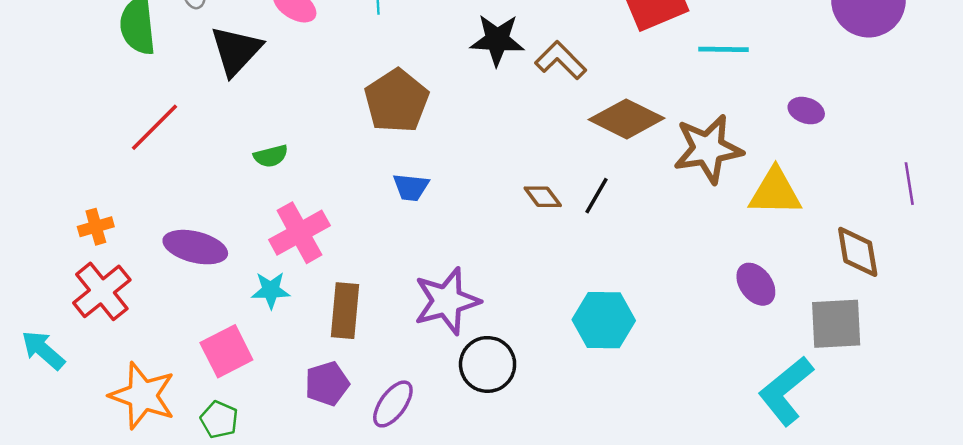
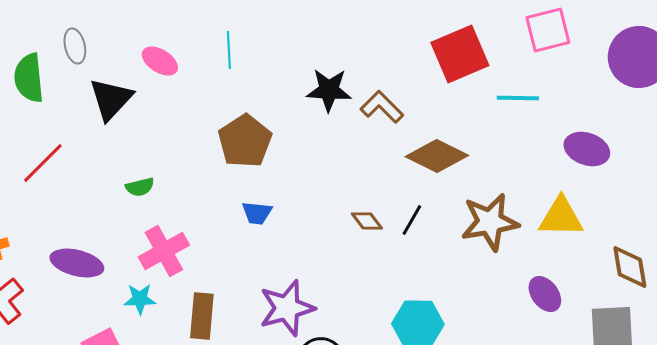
purple ellipse: (806, 111) -> (587, 149), size x1.5
brown star: (708, 149) -> (490, 222), moved

